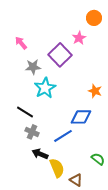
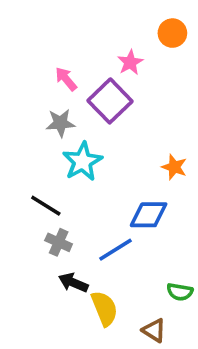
pink star: (79, 38) -> (130, 62), moved
pink arrow: (21, 43) -> (66, 79), moved
green semicircle: (98, 159) -> (180, 292), turned 152
brown triangle: (76, 180) -> (154, 330), moved

